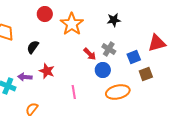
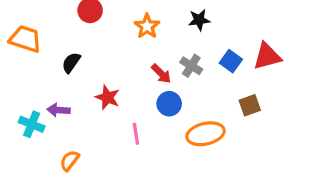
orange star: (72, 24) -> (147, 26), moved, size x0.7
blue square: (134, 57) -> (231, 61), moved, turned -32
blue circle: (103, 70) -> (169, 104), moved
red star: (47, 71) -> (107, 97), moved

